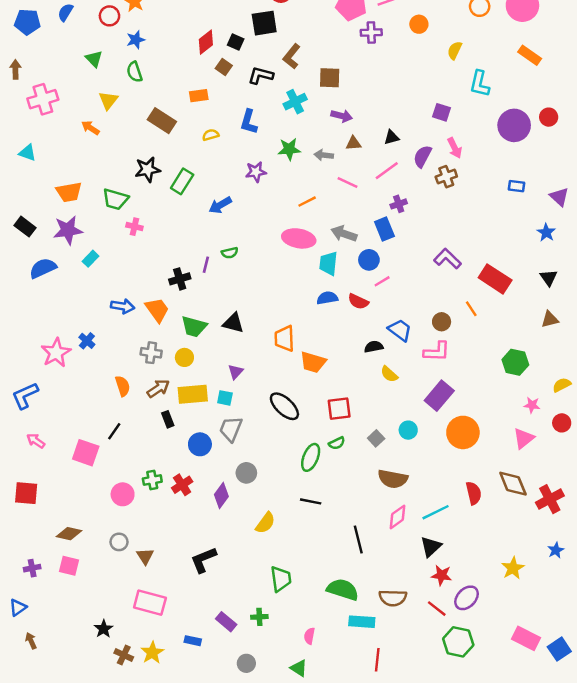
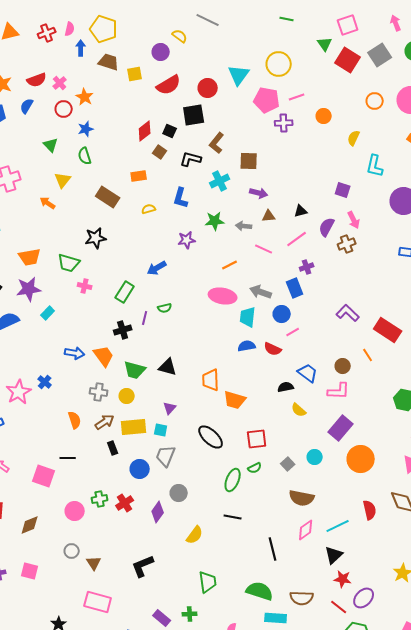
green rectangle: (182, 181) -> (125, 292), moved
black line: (114, 431) -> (68, 458), turned 56
brown diamond: (69, 534) -> (30, 525), moved, turned -35

